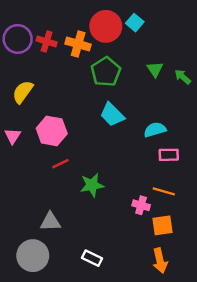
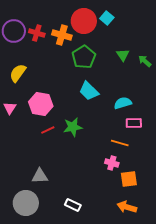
green star: (92, 185) -> (73, 127), moved
orange line: (164, 191) -> (120, 143), moved
orange arrow: (160, 261) -> (127, 207), turned 120

